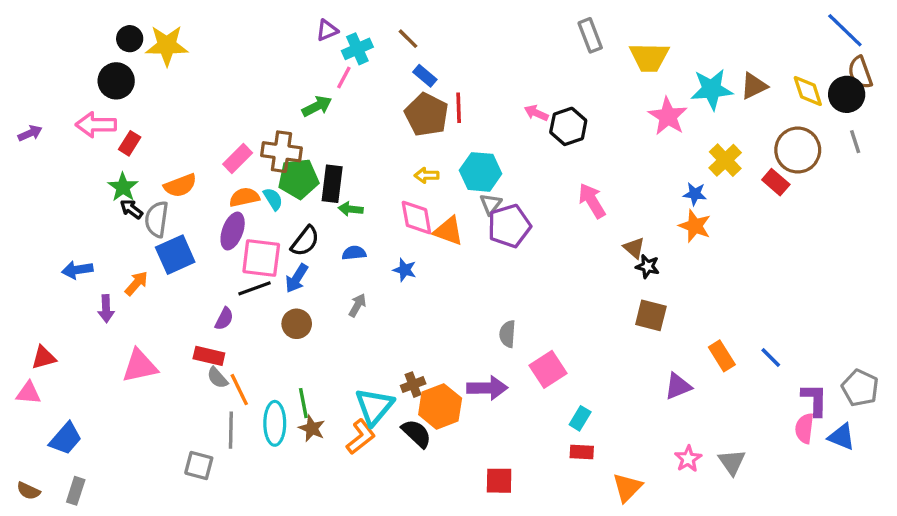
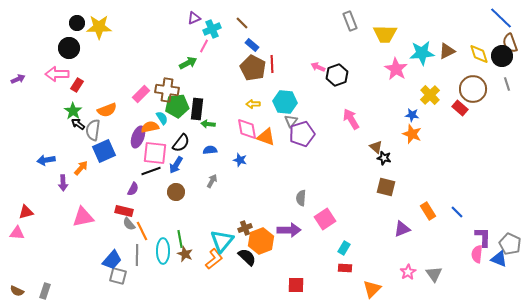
orange semicircle: (244, 197) -> (150, 127), moved
gray pentagon: (860, 388) -> (510, 244), moved
blue trapezoid: (66, 439) -> (112, 260), moved

